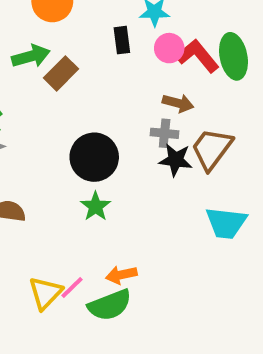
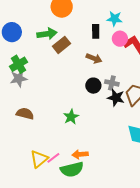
brown arrow: (178, 103) -> (94, 58), moved
black circle: (94, 157) -> (93, 86), moved, size x0.6

